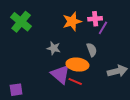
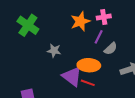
purple line: (103, 28) -> (99, 37), moved
gray star: (54, 48) -> (54, 51), moved
gray semicircle: (92, 50) -> (111, 49), moved, turned 72

